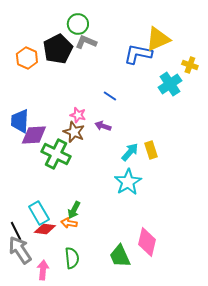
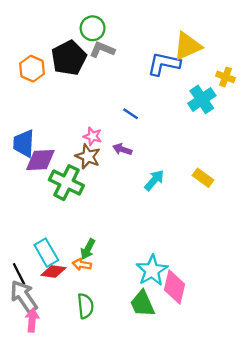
yellow rectangle: (151, 150) -> (203, 178), moved, turned -36
cyan star: (128, 182) -> (152, 270), moved
pink arrow: (43, 270) -> (32, 320), moved

